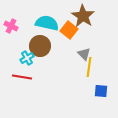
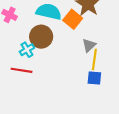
gray triangle: (84, 54) -> (89, 45), turned 32
blue square: (101, 91) -> (94, 78), moved

